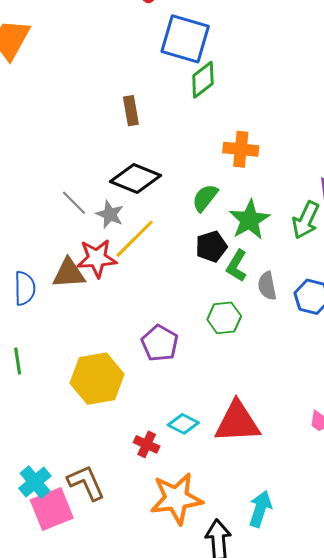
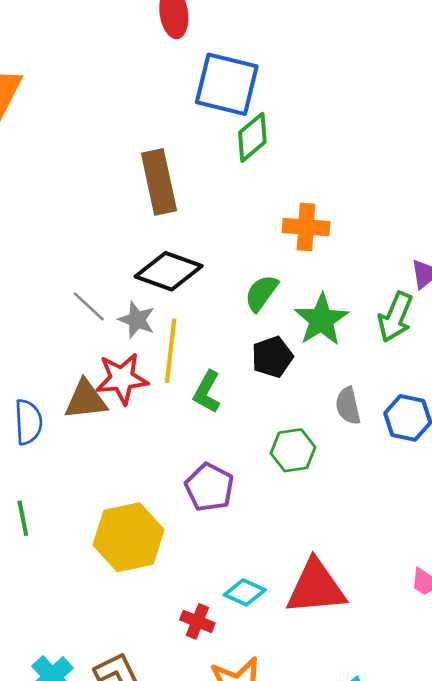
brown rectangle: (131, 111) -> (159, 182), size x1.6
yellow line: (135, 239) -> (171, 351), turned -36
green L-shape: (237, 266) -> (207, 392), moved

